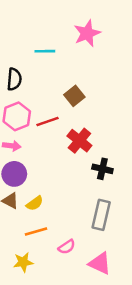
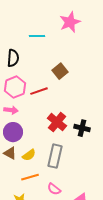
red cross: (79, 141) -> (57, 122), moved
gray rectangle: (101, 215) -> (55, 156), moved
pink semicircle: (67, 247) -> (54, 189), turned 72

